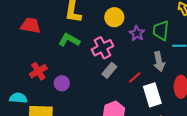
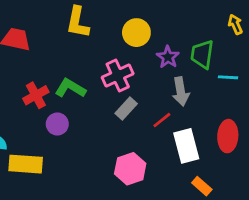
green L-shape: (69, 40) -> (70, 88), moved
gray arrow: (159, 62) -> (181, 91), moved
red cross: (38, 71) -> (36, 95), moved

